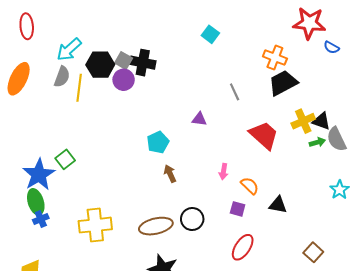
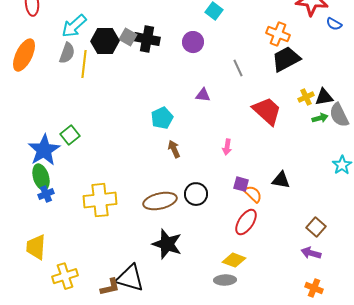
purple circle: (124, 80) -> (193, 42), moved
yellow cross: (303, 121) -> (306, 97), size x0.7
black triangle: (321, 121) -> (324, 97), turned -30
orange semicircle: (250, 186) -> (253, 194), moved

